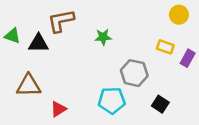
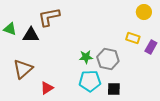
green star: (103, 37) -> (86, 57), moved
brown triangle: (29, 85) -> (23, 69), turned -40
black square: (160, 104) -> (114, 89), moved, turned -32

